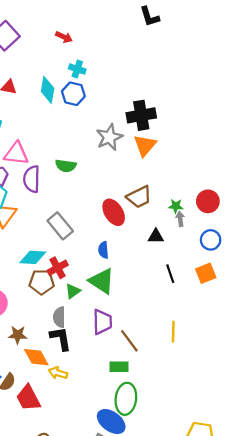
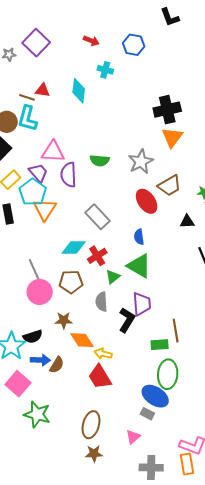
blue hexagon: (73, 94) -> (134, 45), moved
gray star: (109, 137) -> (141, 162), moved
brown pentagon: (42, 282) -> (71, 282), moved
black L-shape: (61, 339) -> (127, 320), moved, turned 45
brown line: (129, 341) -> (176, 331), moved, turned 30
red trapezoid: (28, 398) -> (100, 377), moved

